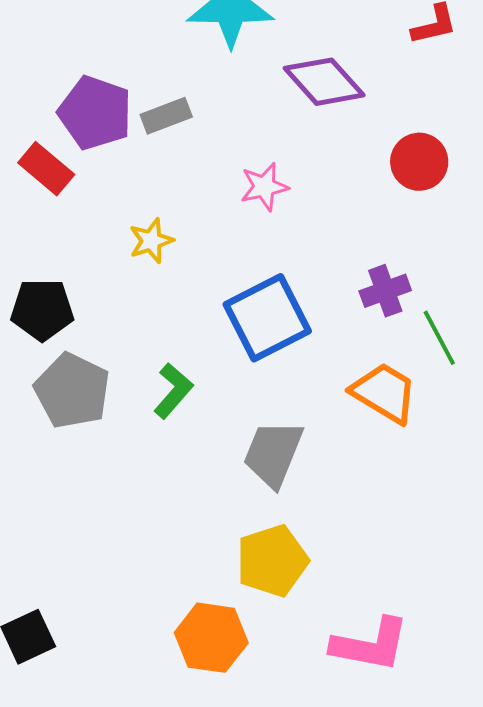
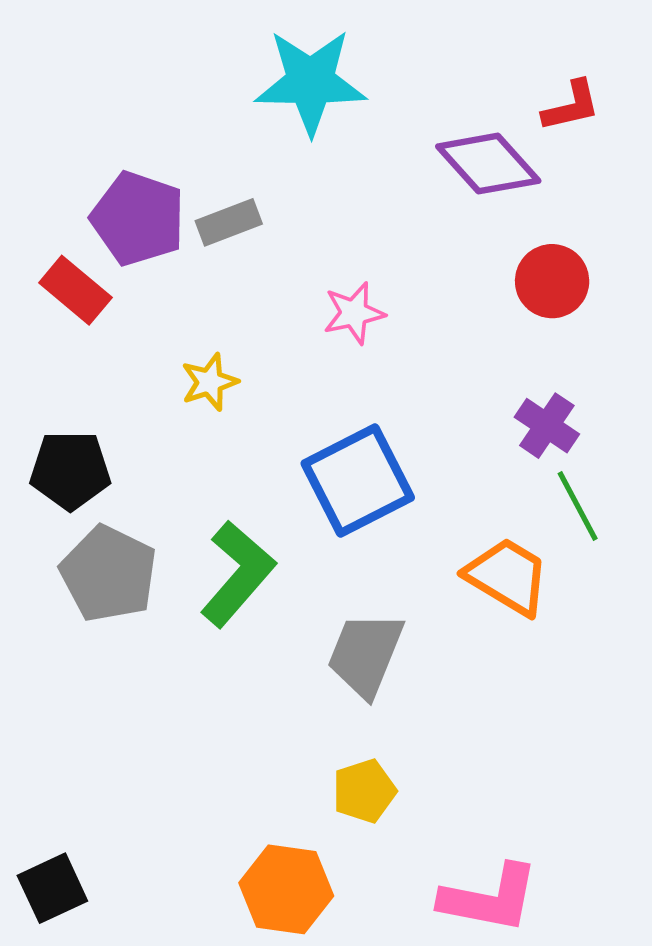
purple diamond: (324, 82) -> (488, 164), moved
purple cross: (385, 291) -> (547, 426), moved, turned -36
green L-shape: (173, 391) -> (238, 574), size x1.5
yellow pentagon: (272, 561) -> (364, 791), size x0.7

